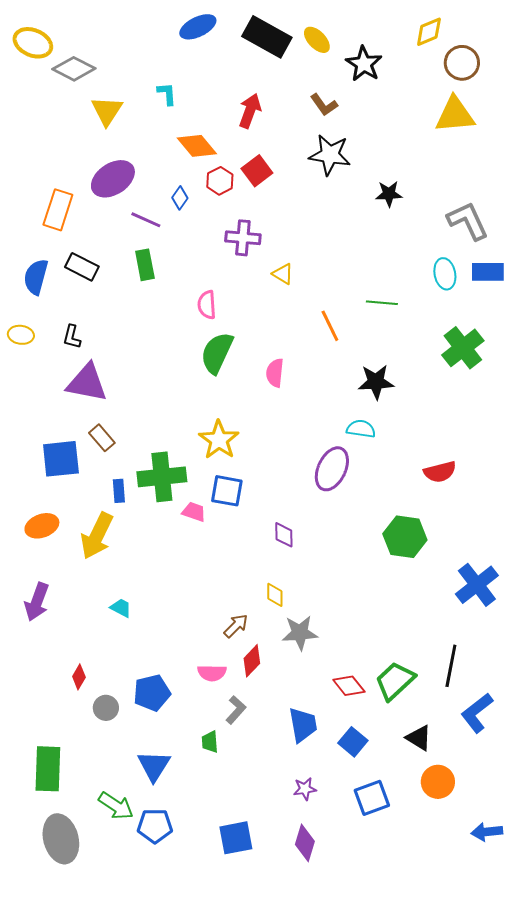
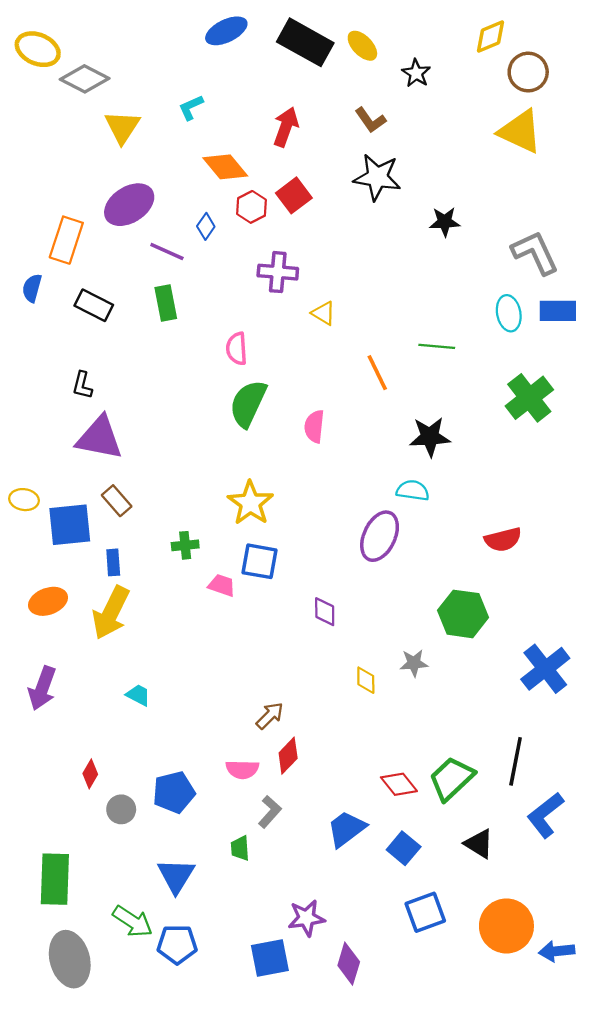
black star: (364, 64) -> (416, 73), size x0.7
cyan L-shape: (167, 94) -> (191, 107), turned -110
yellow triangle: (455, 115) -> (520, 131), turned 30
blue semicircle: (36, 277) -> (32, 288), moved, size x0.7
yellow ellipse: (21, 335) -> (24, 500), moved
green cross: (162, 477) -> (185, 545), size x0.5
blue rectangle: (119, 491) -> (113, 562), moved
yellow diamond: (275, 595) -> (366, 680), moved
gray star: (300, 633) -> (414, 663), moved, size x0.7
blue trapezoid: (303, 725) -> (346, 829), turned -117
orange circle: (438, 782) -> (506, 926), moved, size x1.4
purple star: (305, 789) -> (306, 918), moved, size x1.4

